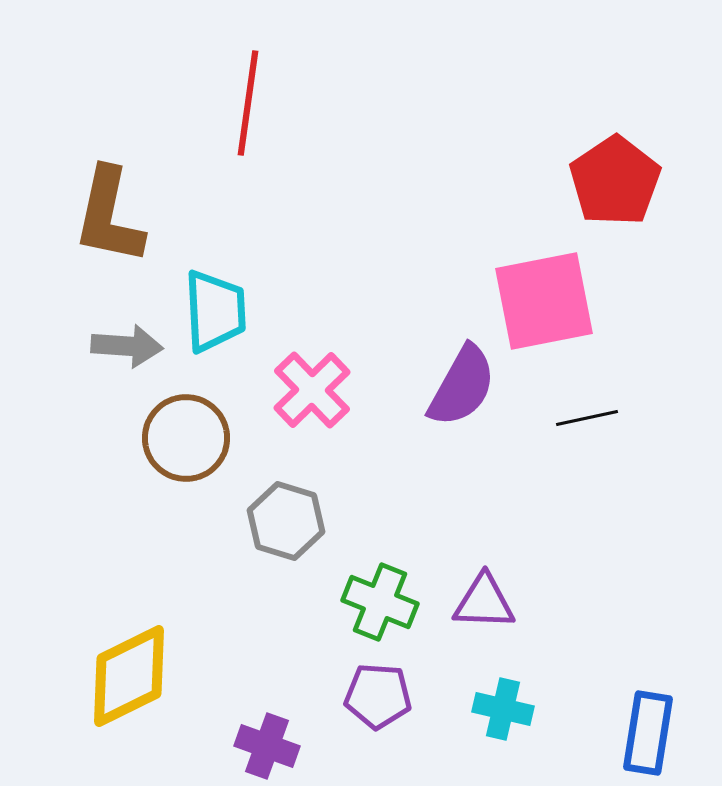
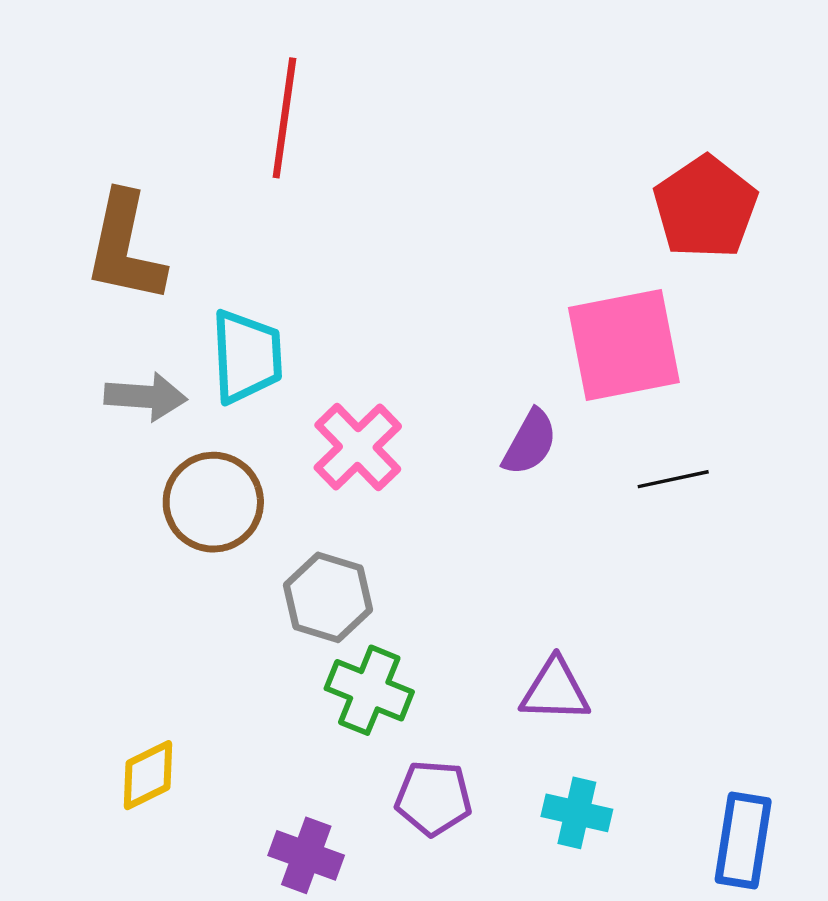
purple semicircle: (462, 386) -> (530, 442), size x0.7
green cross: (380, 602) -> (369, 690), moved
yellow diamond: (129, 676) -> (148, 775), size x0.6

